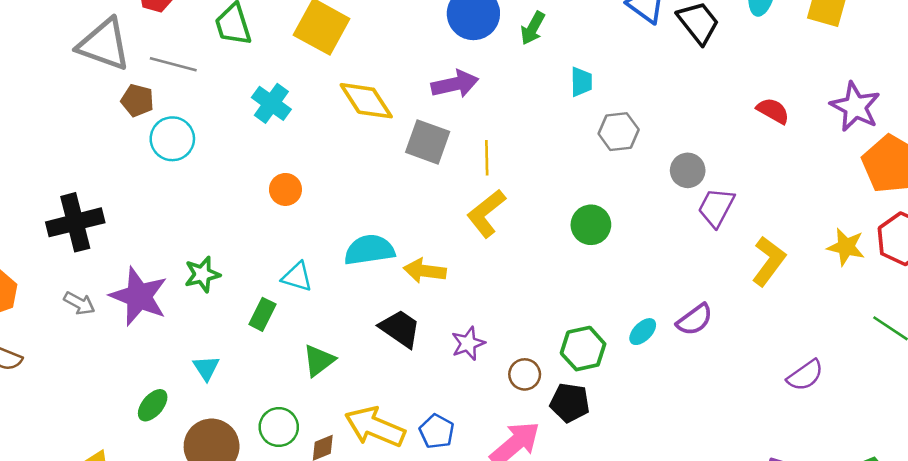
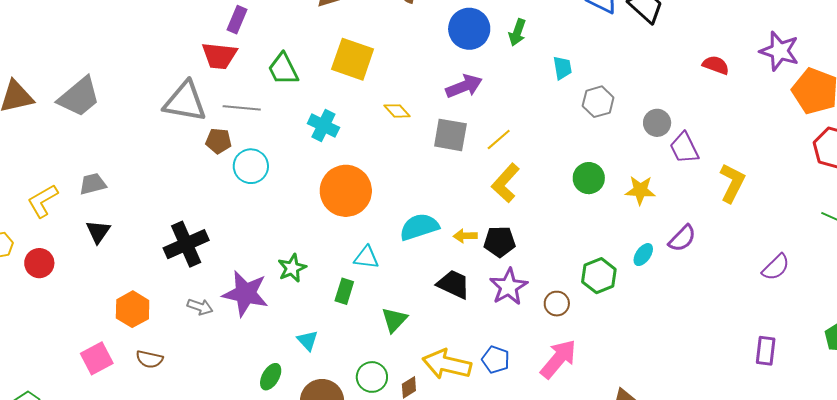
yellow diamond: (366, 101) -> (397, 111), size x0.6
yellow line: (487, 158) -> (499, 140), turned 60
orange circle: (285, 189) -> (346, 191), size x2.0
purple trapezoid: (716, 207) -> (684, 148), turned -44
yellow star: (846, 247) -> (640, 190), moved
yellow arrow: (425, 271) -> (465, 236), size x0.7
purple star: (468, 343) -> (509, 287), size x1.4
black pentagon: (570, 403) -> (500, 242), moved

